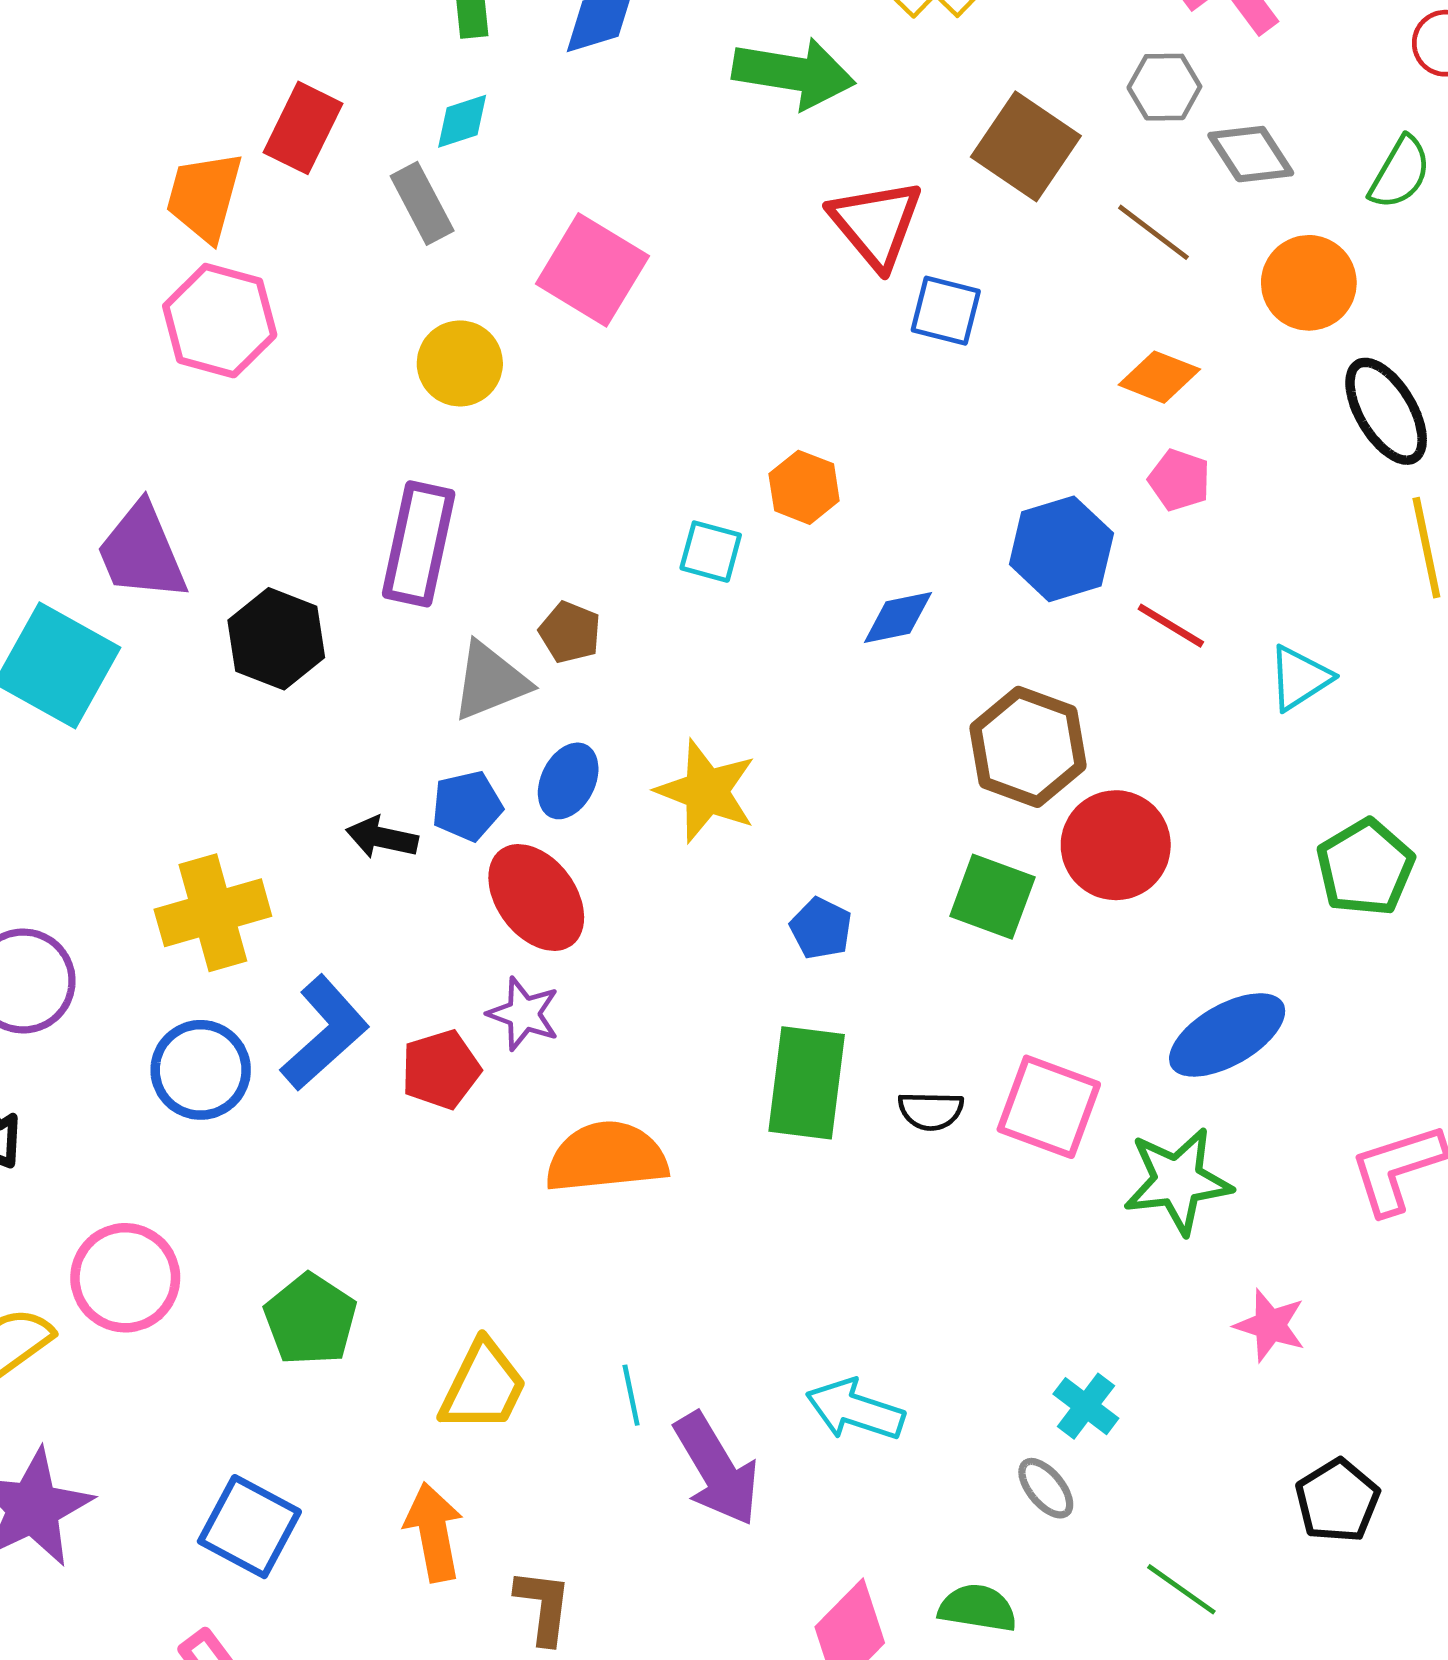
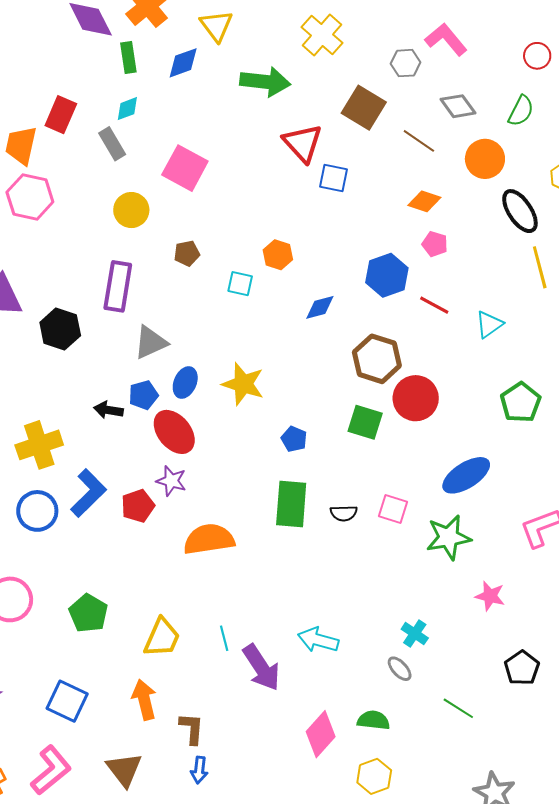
gray hexagon: (1164, 87) -> (406, 63), moved
brown pentagon: (570, 632) -> (187, 253), moved, turned -30
pink square: (1049, 1107) -> (393, 509), size x0.7

